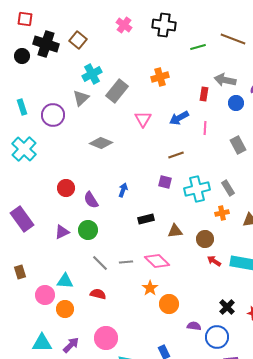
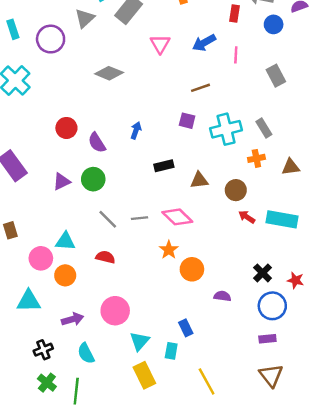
blue circle: (217, 337) -> (272, 306), moved
cyan triangle: (42, 343) -> (29, 301), moved
purple arrow: (71, 345) -> (73, 319), turned 30

